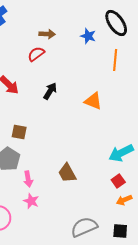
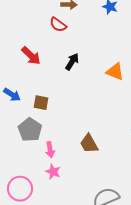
red semicircle: (36, 54) -> (58, 25), turned -108

